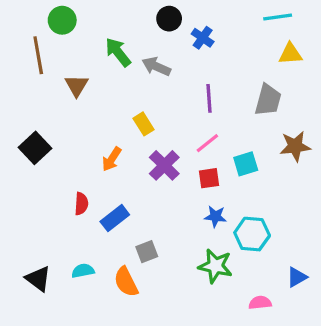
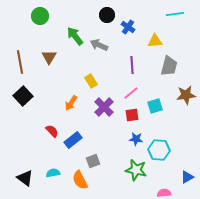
yellow triangle: (290, 54) -> (155, 41), moved
brown line: (38, 55) -> (20, 62), moved
red semicircle: (81, 204) -> (52, 131), turned -48

